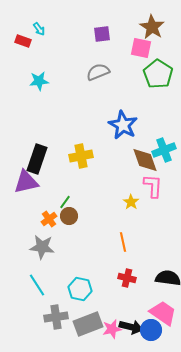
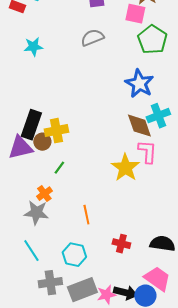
blue star: (123, 125) -> (139, 84), moved
yellow cross: (81, 156) -> (56, 131), moved
yellow star: (131, 202) -> (125, 168), size x1.8
brown circle: (69, 216) -> (42, 142), moved
orange cross: (49, 219) -> (44, 194), moved
orange line: (123, 242) -> (86, 215), moved

